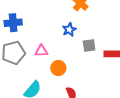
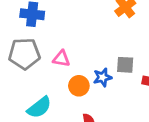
blue star: (69, 30) -> (102, 77), moved

